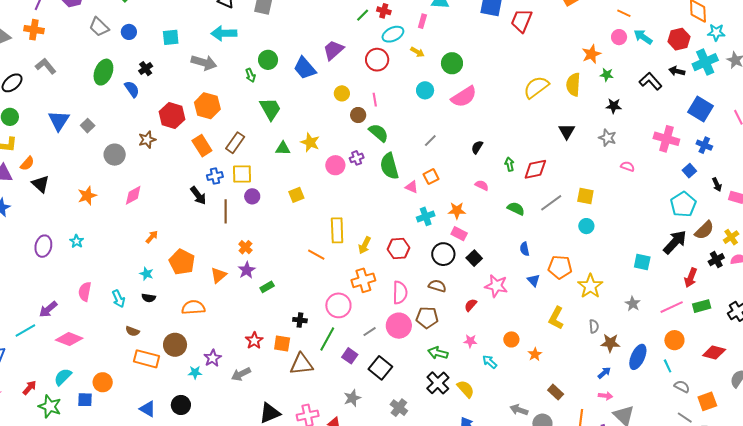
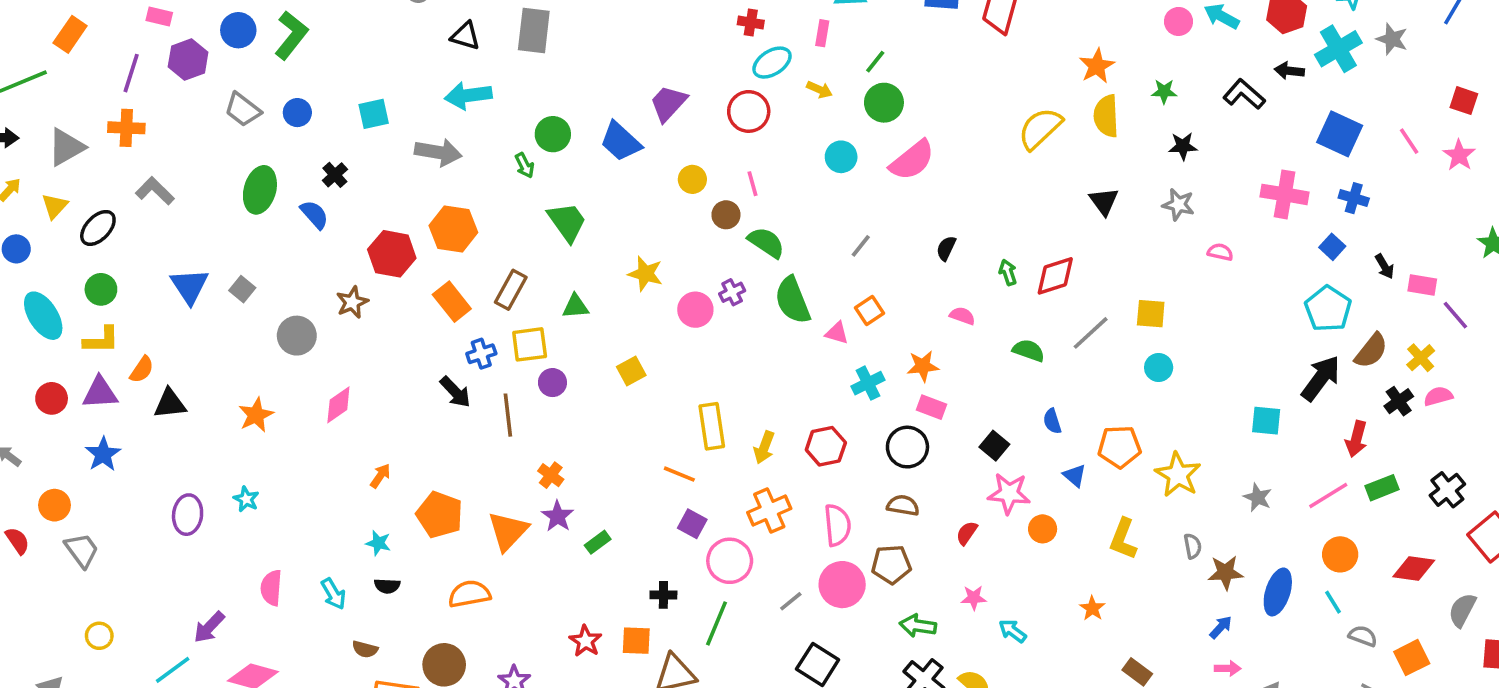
green line: (363, 15) -> (875, 62), moved
orange star: (591, 54) -> (1097, 66), moved
green triangle: (283, 148) -> (575, 306), moved
black triangle: (41, 184) -> (170, 404), turned -42
black square: (474, 258) -> (994, 446), moved
orange triangle: (218, 275) -> (508, 531), size x1.4
orange circle: (511, 339) -> (1043, 529), moved
purple square: (350, 356) -> (692, 524), moved

